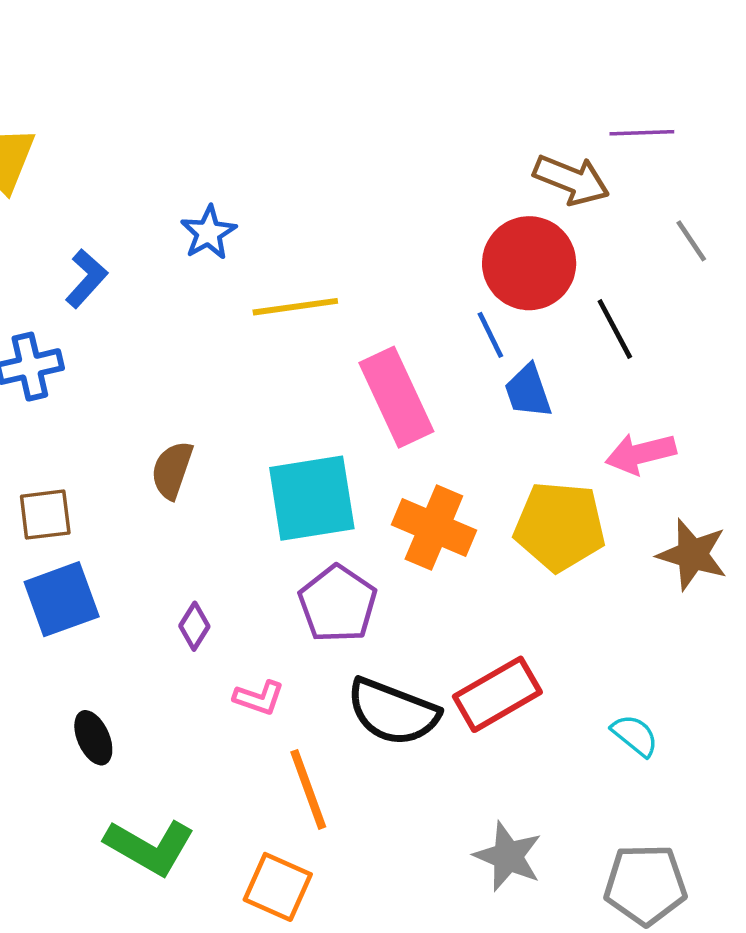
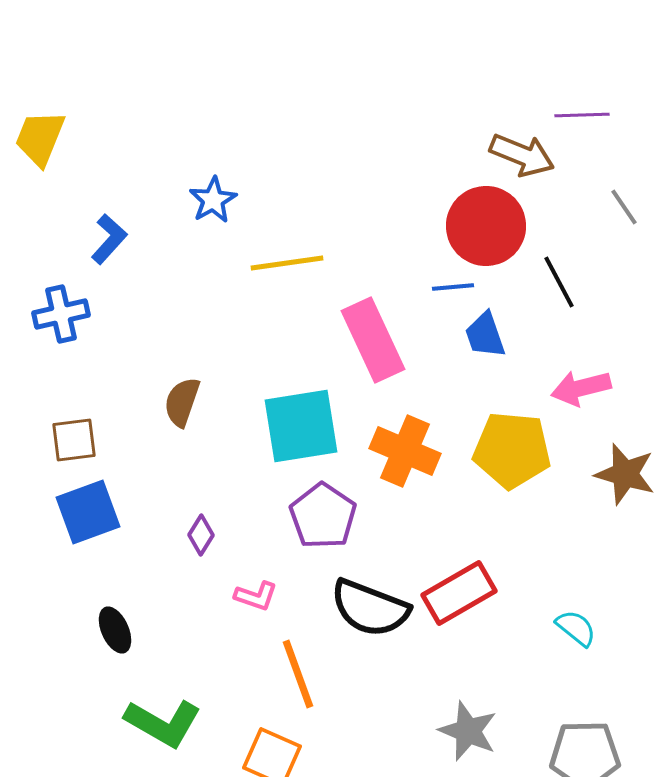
blue line: (490, 335) -> (453, 287), turned -69

